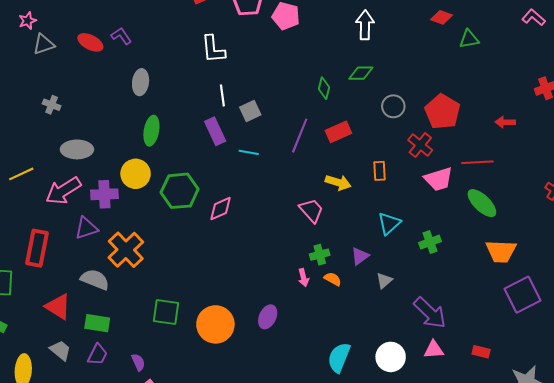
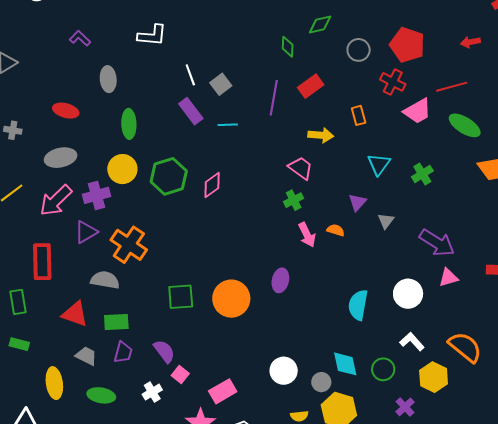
red ellipse: (90, 42) -> (66, 111), moved
white L-shape: (213, 49) -> (152, 35), moved, turned -68
gray cross: (52, 105) -> (13, 130), moved
green cross: (320, 255) -> (294, 200), moved
pink arrow: (303, 278) -> (307, 235), size x1.4
purple semicircle: (138, 362) -> (164, 351), size x1.4

